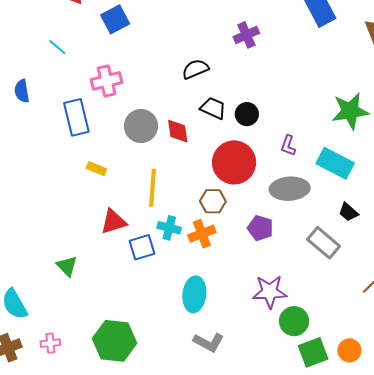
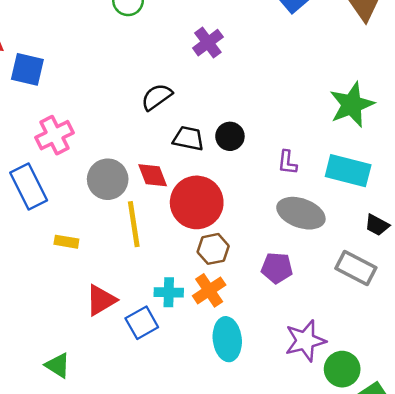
blue square: (115, 19) -> (27, 69), moved, turned -36
red circle: (234, 162) -> (197, 202), moved
yellow line: (152, 188) -> (134, 224), moved
gray ellipse: (290, 189) -> (301, 213), turned 36
cyan ellipse: (194, 294) -> (227, 339), moved

